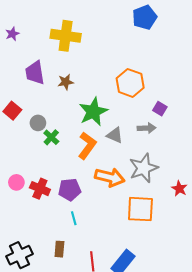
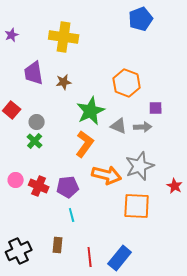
purple square: (160, 109) -> (156, 108), turned -32
gray triangle: (115, 135) -> (119, 126), moved
green cross: (51, 137) -> (35, 141), moved

